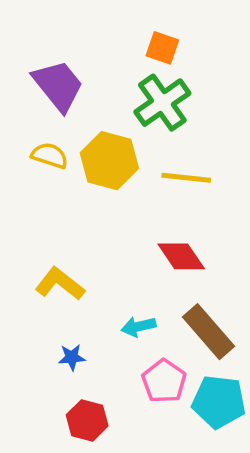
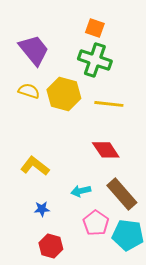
green cross: (162, 103) -> (95, 60), turned -36

